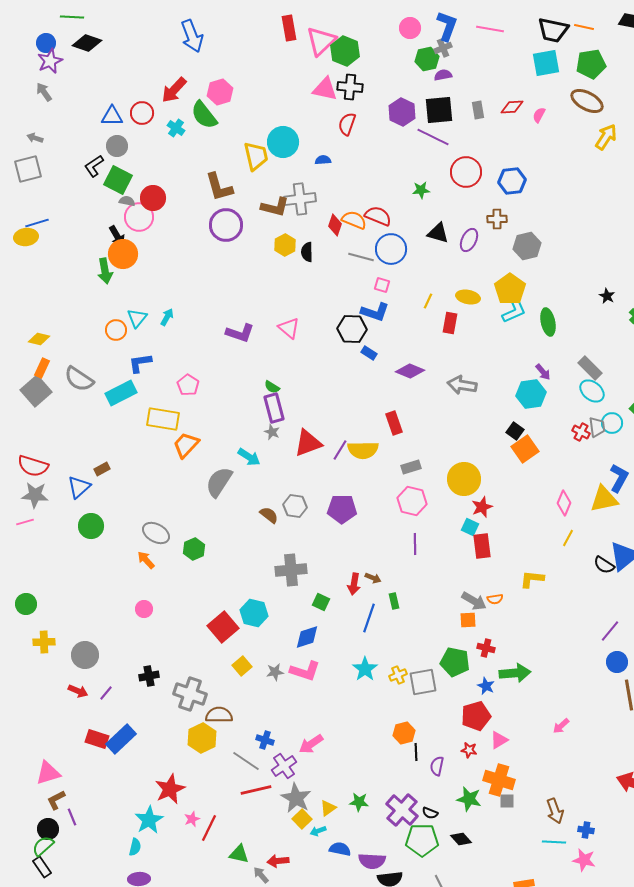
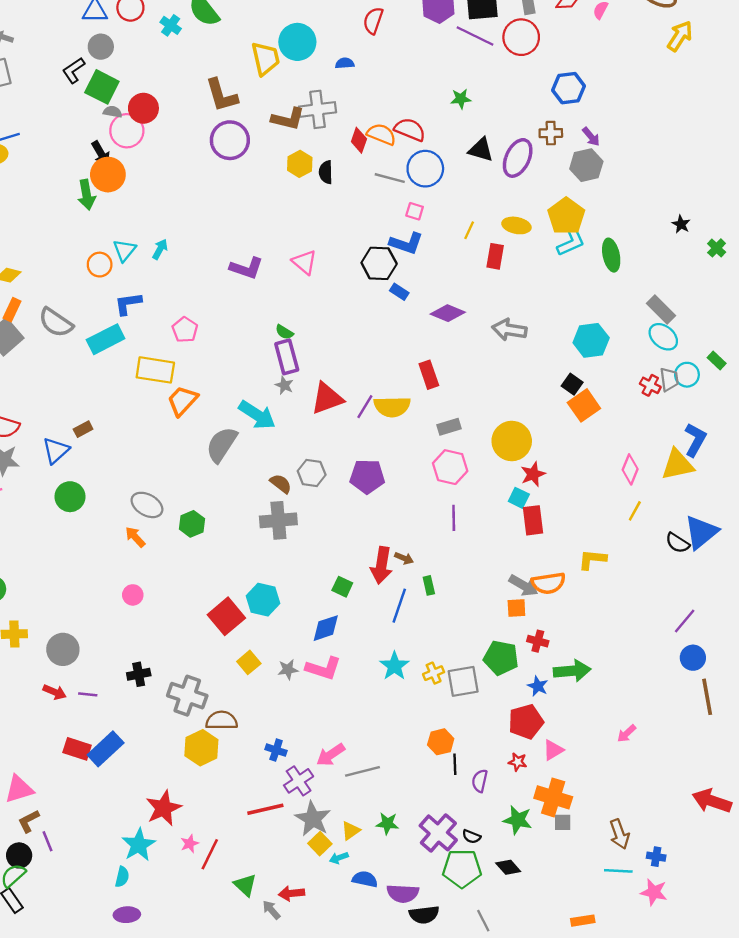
red circle: (466, 172) -> (521, 37), moved
purple ellipse: (469, 240) -> (518, 158), size x1.4
purple arrow: (543, 372) -> (591, 137), moved
cyan arrow: (249, 457) -> (257, 415), size x1.4
gray cross: (291, 570) -> (278, 520), moved
red arrow: (354, 584) -> (381, 565), size x1.4
orange semicircle: (495, 599) -> (548, 583), size x1.8
purple line: (106, 693) -> (88, 694), turned 56
gray line: (246, 761) -> (363, 771), moved, turned -48
green triangle: (239, 854) -> (245, 885), turned 30

